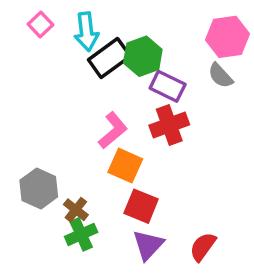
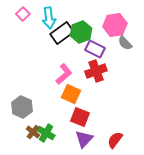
pink hexagon: (228, 37) -> (115, 25), moved
brown cross: (76, 210) -> (33, 132), moved
green cross: (81, 234) -> (46, 133), turned -36

